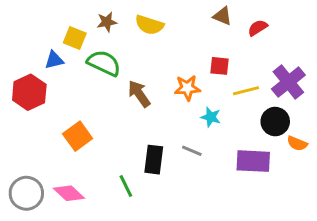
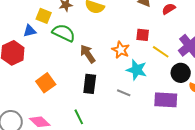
orange star: (187, 88) -> (121, 50), turned 30
yellow line: (246, 91) -> (161, 52), turned 48
cyan star: (211, 117) -> (137, 70), size x1.5
black rectangle: (154, 160) -> (90, 84), moved

